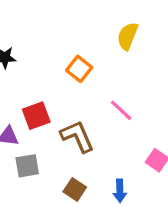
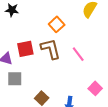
brown L-shape: (77, 136) -> (51, 49), moved

